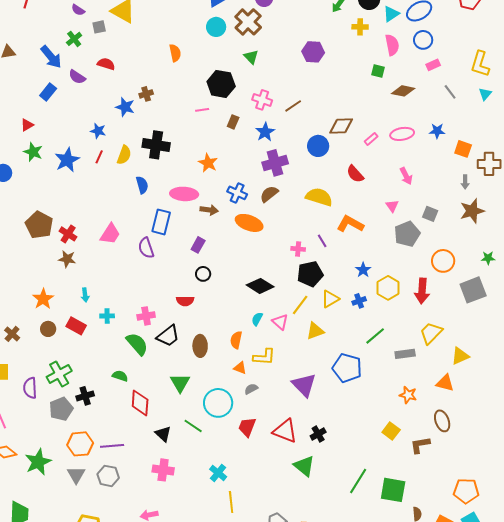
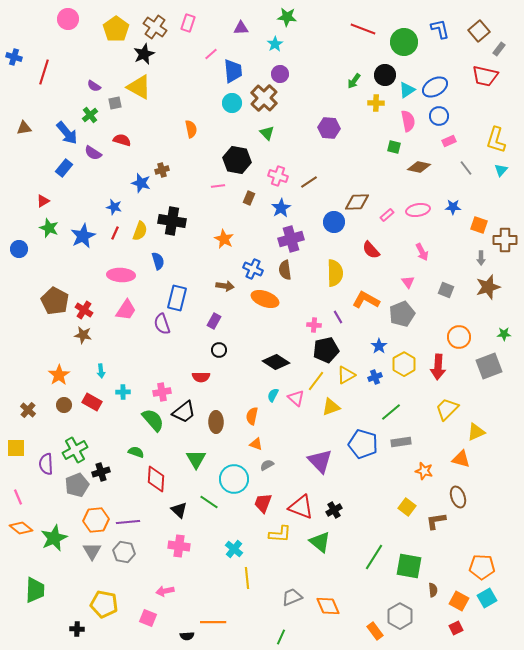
pink ellipse: (184, 194) -> (121, 275), moved
brown semicircle: (269, 194) -> (285, 270), turned -60
yellow semicircle: (319, 197) -> (335, 273), turned 72
gray pentagon: (407, 234) -> (402, 314), moved
gray rectangle: (405, 354) -> (401, 442), moved
yellow L-shape: (264, 357) -> (280, 534), moved

